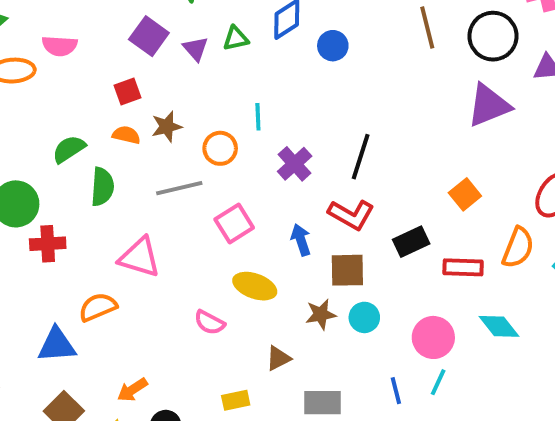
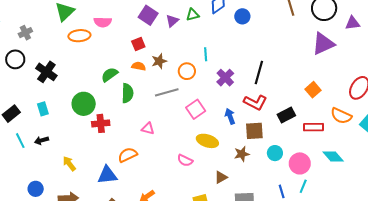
purple triangle: (196, 49) -> (172, 21), turned 32
orange semicircle: (518, 248) -> (341, 116), turned 95
pink triangle: (140, 257) -> (148, 129), size x0.6
cyan circle: (364, 317) -> (275, 153), moved

